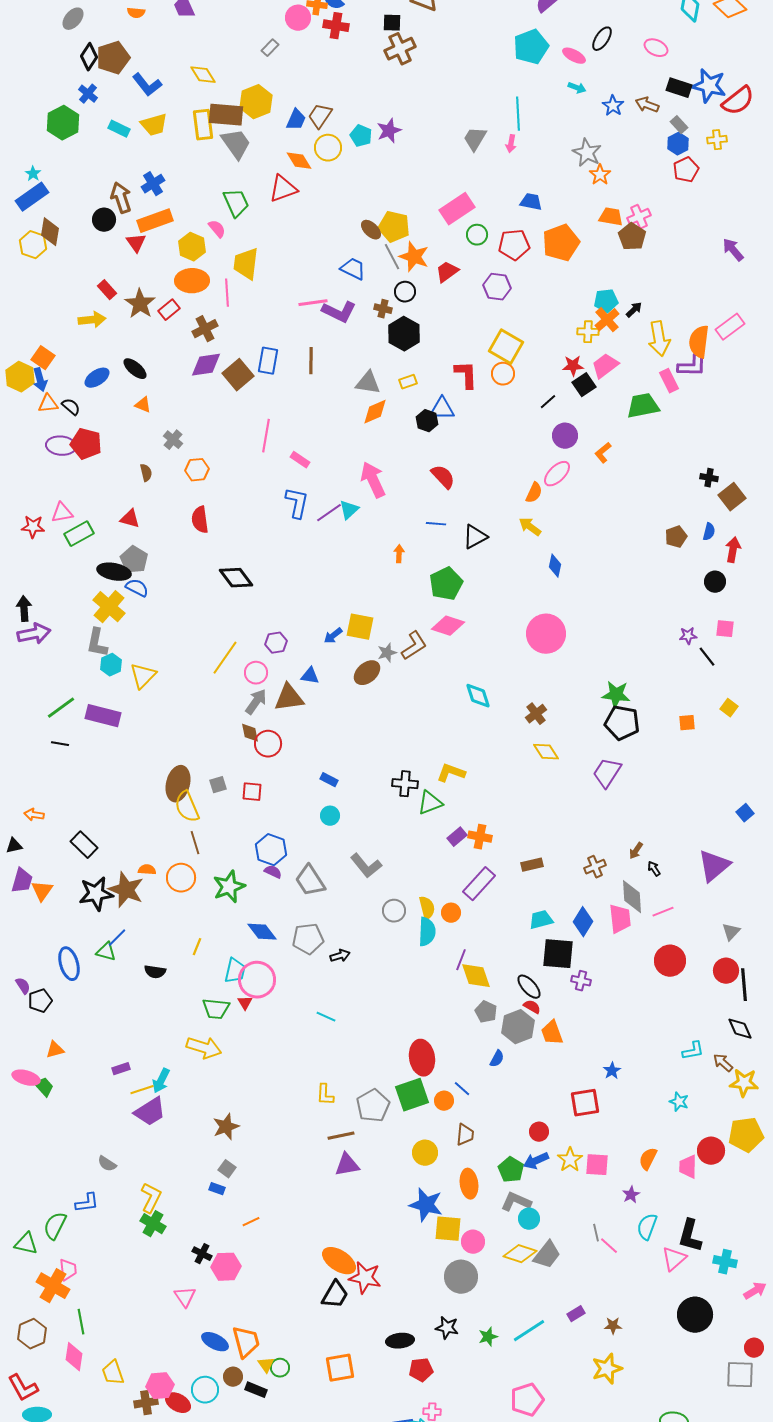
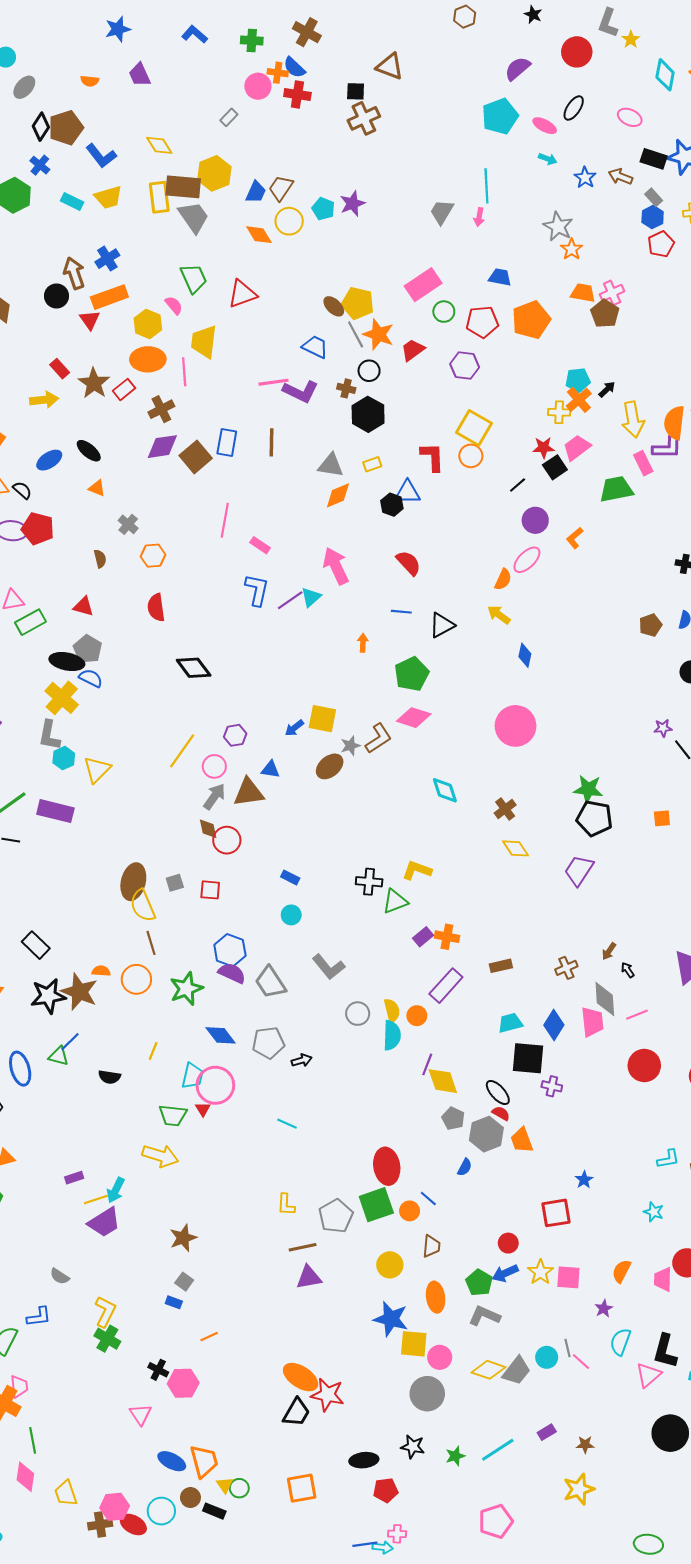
red triangle: (283, 189) -> (242, 294), moved
purple semicircle: (273, 872) -> (232, 973), size x1.5
cyan circle: (529, 1219) -> (547, 1357), moved

